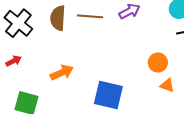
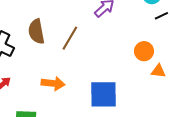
brown line: (90, 16) -> (70, 38), moved, turned -50
orange arrow: (62, 73) -> (53, 83), turned 45

